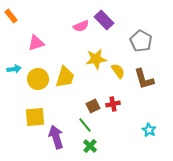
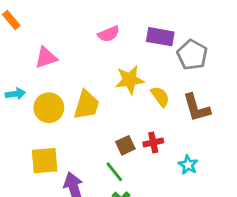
purple rectangle: (104, 20) -> (160, 37), moved, turned -36
cyan star: (149, 130) -> (188, 165), moved

